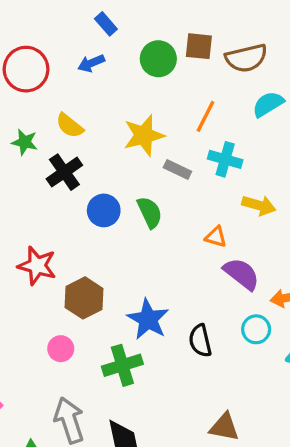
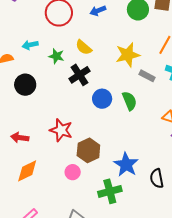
pink circle: (61, 349) -> (73, 172), moved

